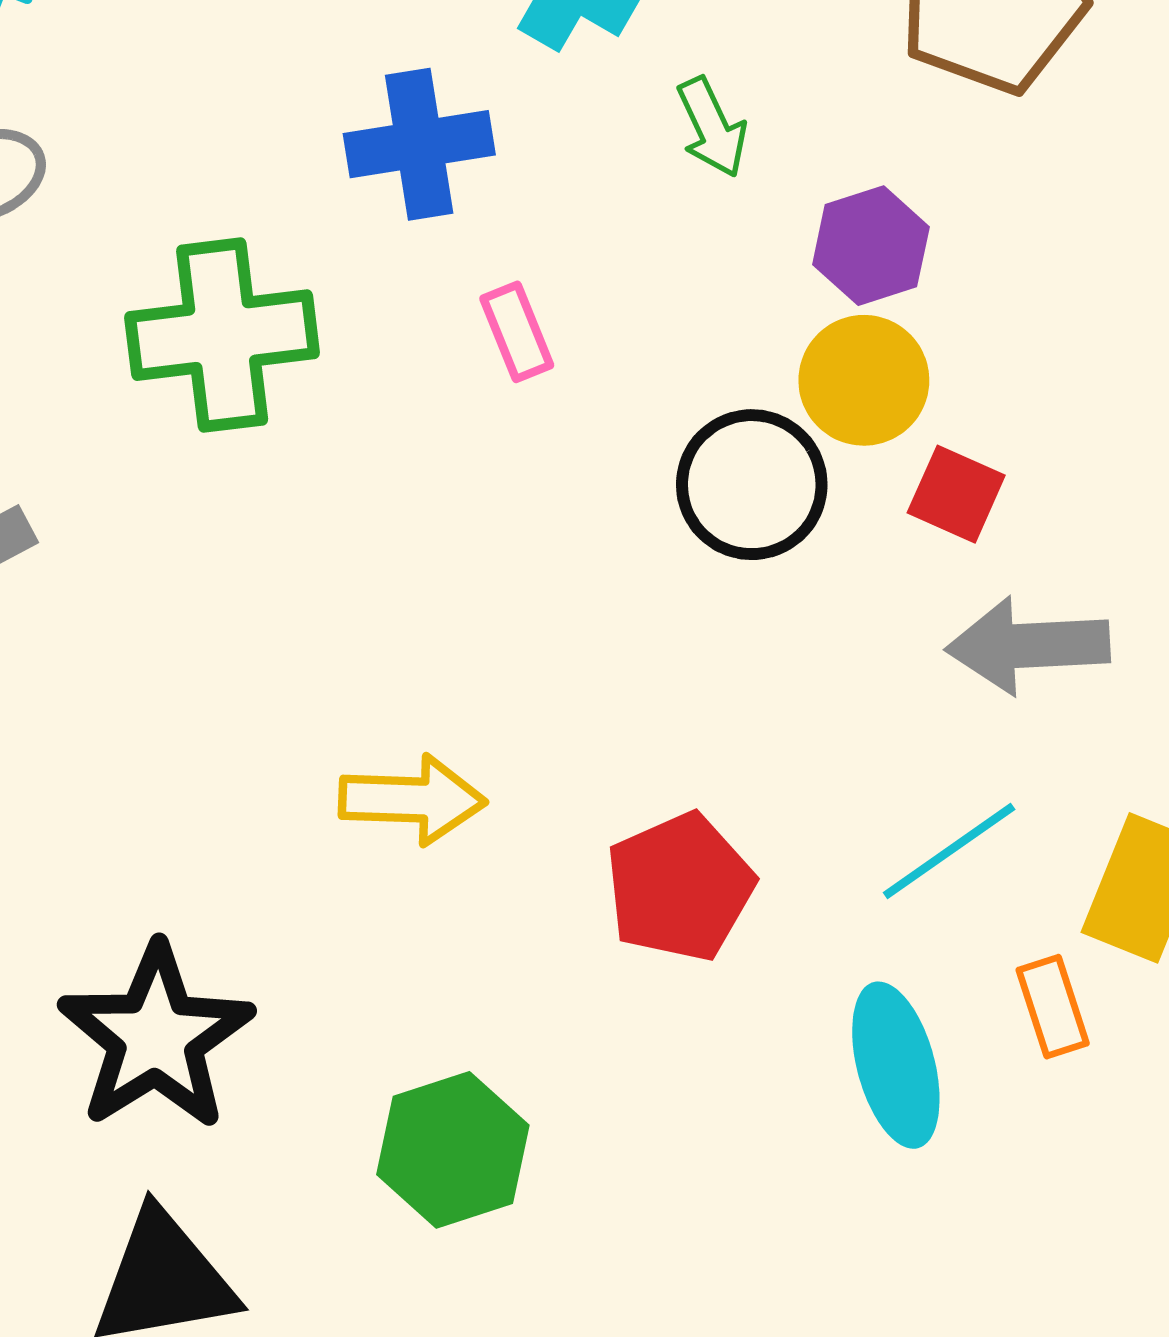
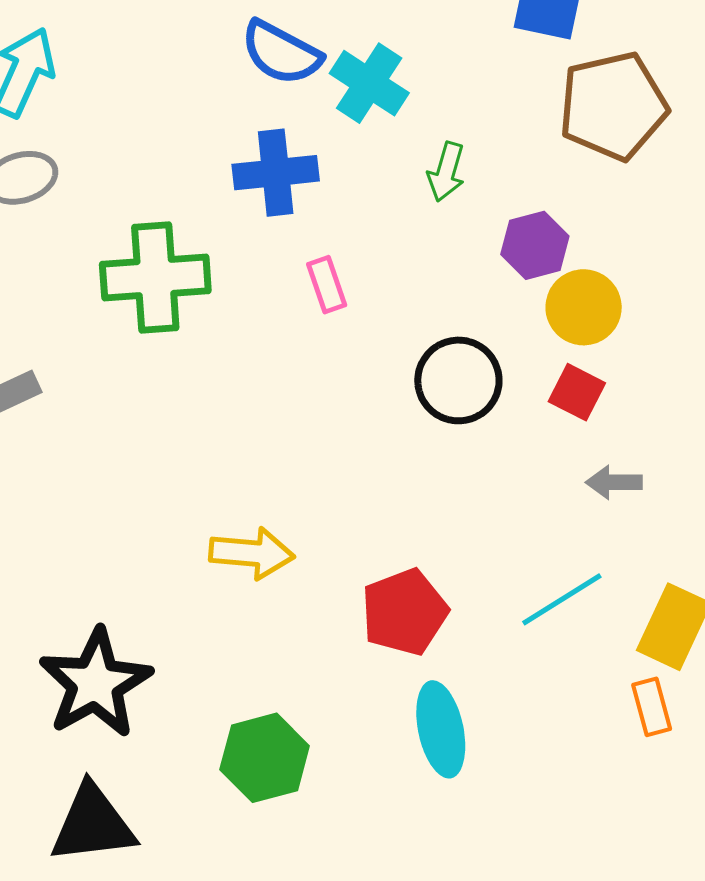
green arrow: (712, 127) -> (446, 172), turned 38
yellow circle: (864, 380) -> (584, 307), moved
gray arrow: (1028, 645) -> (614, 482), size x0.6
orange rectangle: (1053, 1007) -> (652, 707), moved
cyan ellipse: (896, 1065) -> (441, 729), moved

